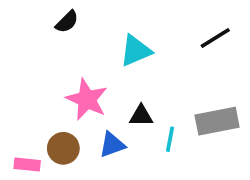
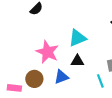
cyan triangle: (136, 51) -> (77, 38), moved
cyan line: (170, 139) -> (100, 81), moved, turned -32

